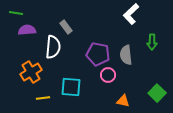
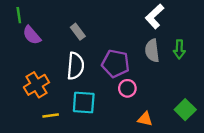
green line: (16, 13) -> (19, 15), turned 72
purple semicircle: (27, 30) -> (32, 35), turned -126
white semicircle: (53, 47) -> (75, 66), moved
gray semicircle: (126, 55) -> (152, 51), moved

